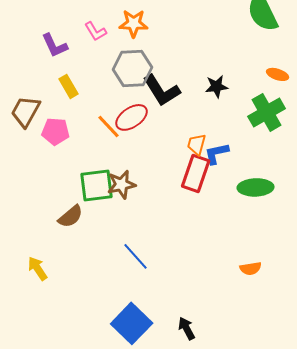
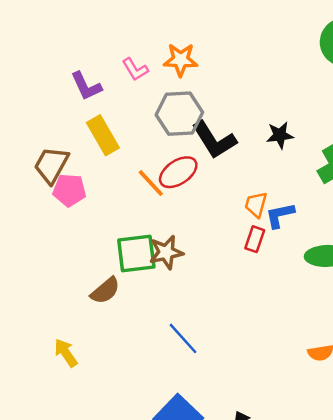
yellow rectangle: (69, 86) -> (103, 135), size x1.4
pink pentagon: (56, 131) -> (69, 190), moved
red rectangle: (196, 173) -> (255, 239), size x0.6

